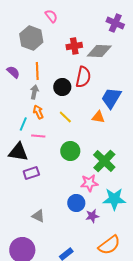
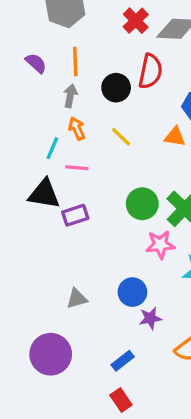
red cross: (74, 46) -> (136, 21), turned -35
green circle: (70, 151) -> (142, 204), moved
purple rectangle: (31, 173) -> (75, 215), moved
blue circle: (76, 203) -> (132, 292), moved
gray triangle: (38, 216) -> (77, 299), turned -40
purple star: (92, 216) -> (150, 318), moved

